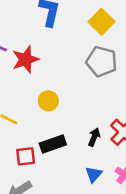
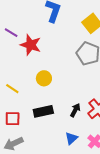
red star: (26, 59) -> (31, 45), turned 30
red square: (26, 156) -> (13, 119), moved

